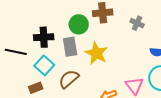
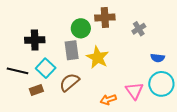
gray cross: (137, 23) -> (139, 29), turned 32
black cross: (44, 37) -> (35, 40), moved
black line: (16, 52) -> (18, 71), moved

